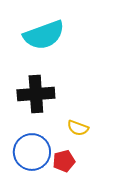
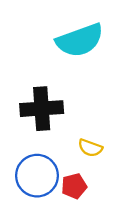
cyan semicircle: (44, 35) -> (80, 40), moved

